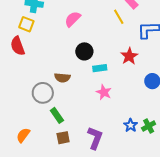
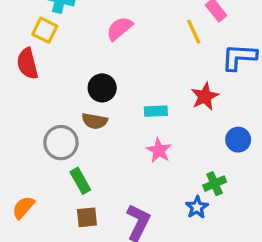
black circle: (84, 51) -> (102, 88), moved
green cross: (149, 126) -> (215, 184), moved

